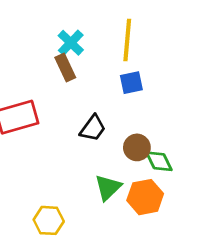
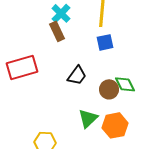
green diamond: (159, 161) -> (125, 84), moved

